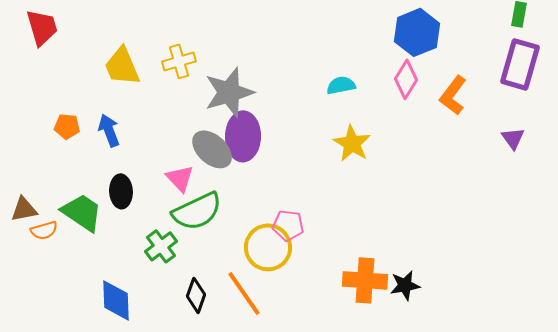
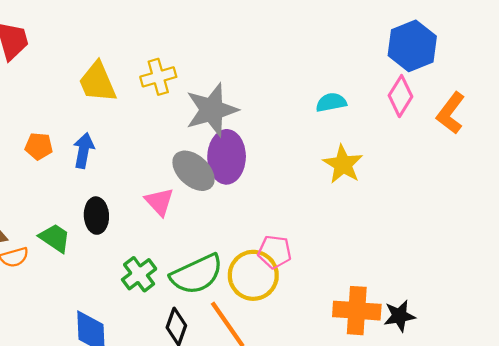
blue arrow: (109, 130) -> (84, 150), turned 32
green semicircle: (197, 211) -> (197, 274), moved
green trapezoid: (82, 212) -> (55, 238), size x0.7

